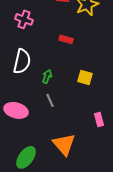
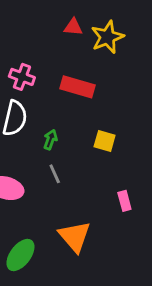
pink cross: (24, 19) -> (22, 77), moved
red rectangle: (66, 39) -> (77, 87), size x1.6

